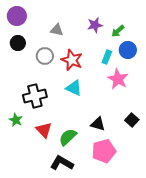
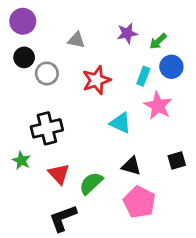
gray circle: (45, 56) -> (47, 73), moved
red star: (72, 60) -> (96, 80), turned 30
cyan triangle: (74, 88) -> (121, 123), moved
black square: (132, 120) -> (177, 161), turned 32
pink pentagon: (104, 151) -> (139, 202), turned -30
black L-shape: (62, 163) -> (63, 218), moved, turned -50

